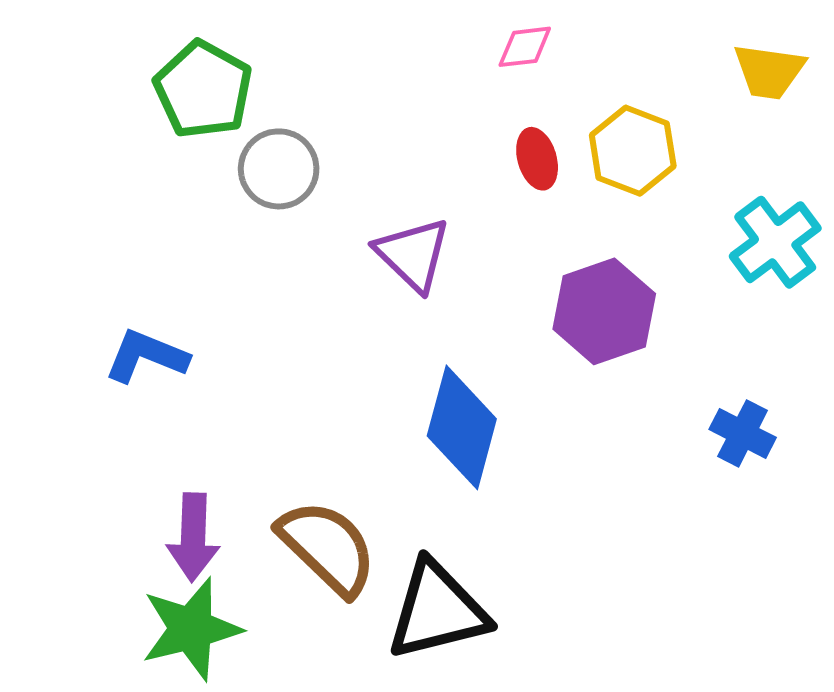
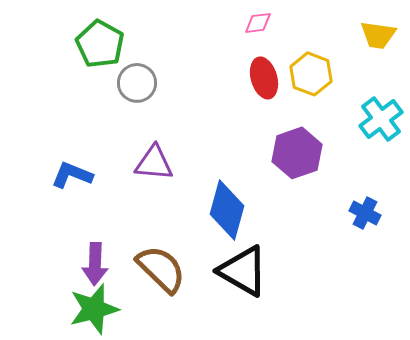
red ellipse: (537, 159) -> (264, 78), size x1.4
purple triangle: (413, 254) -> (154, 163), moved, turned -39
black triangle: (437, 611) -> (243, 271), moved, turned 44

